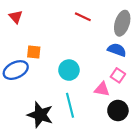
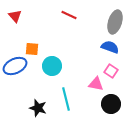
red line: (83, 17) -> (69, 15), moved
cyan circle: (69, 70) -> (52, 66), moved
black star: (40, 115) -> (38, 108), size x0.7

